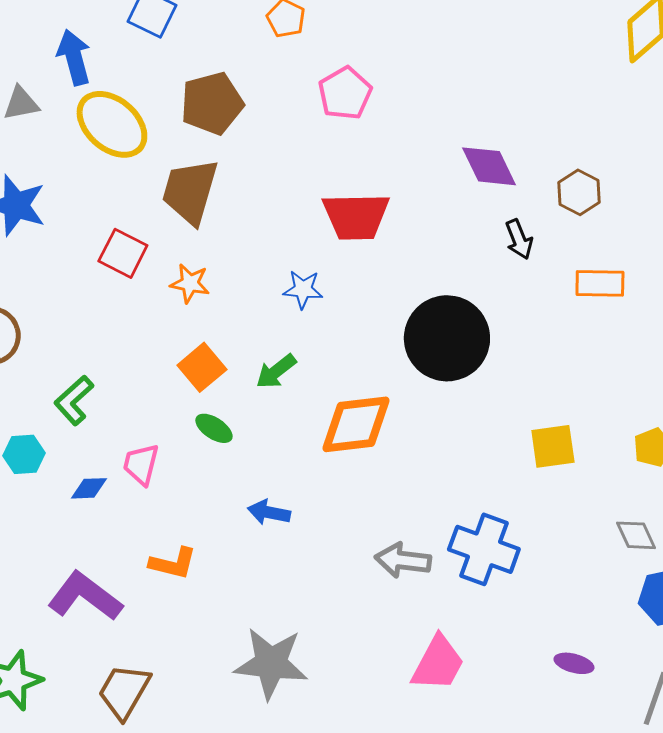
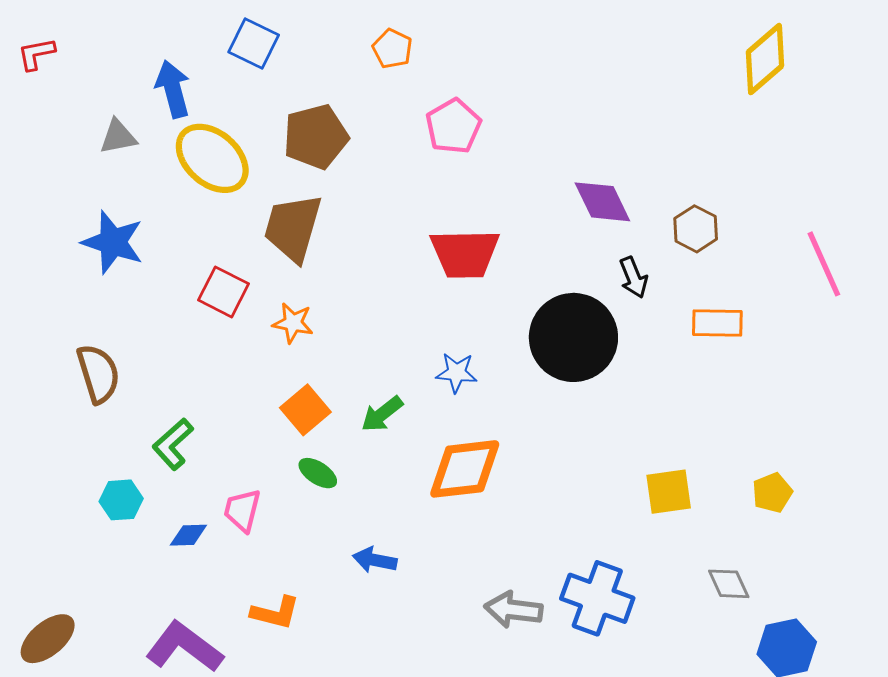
blue star: (303, 289) -> (456, 373), moved
black circle: (447, 338) -> (573, 337), moved
gray diamond: (636, 535) -> (729, 584), moved

